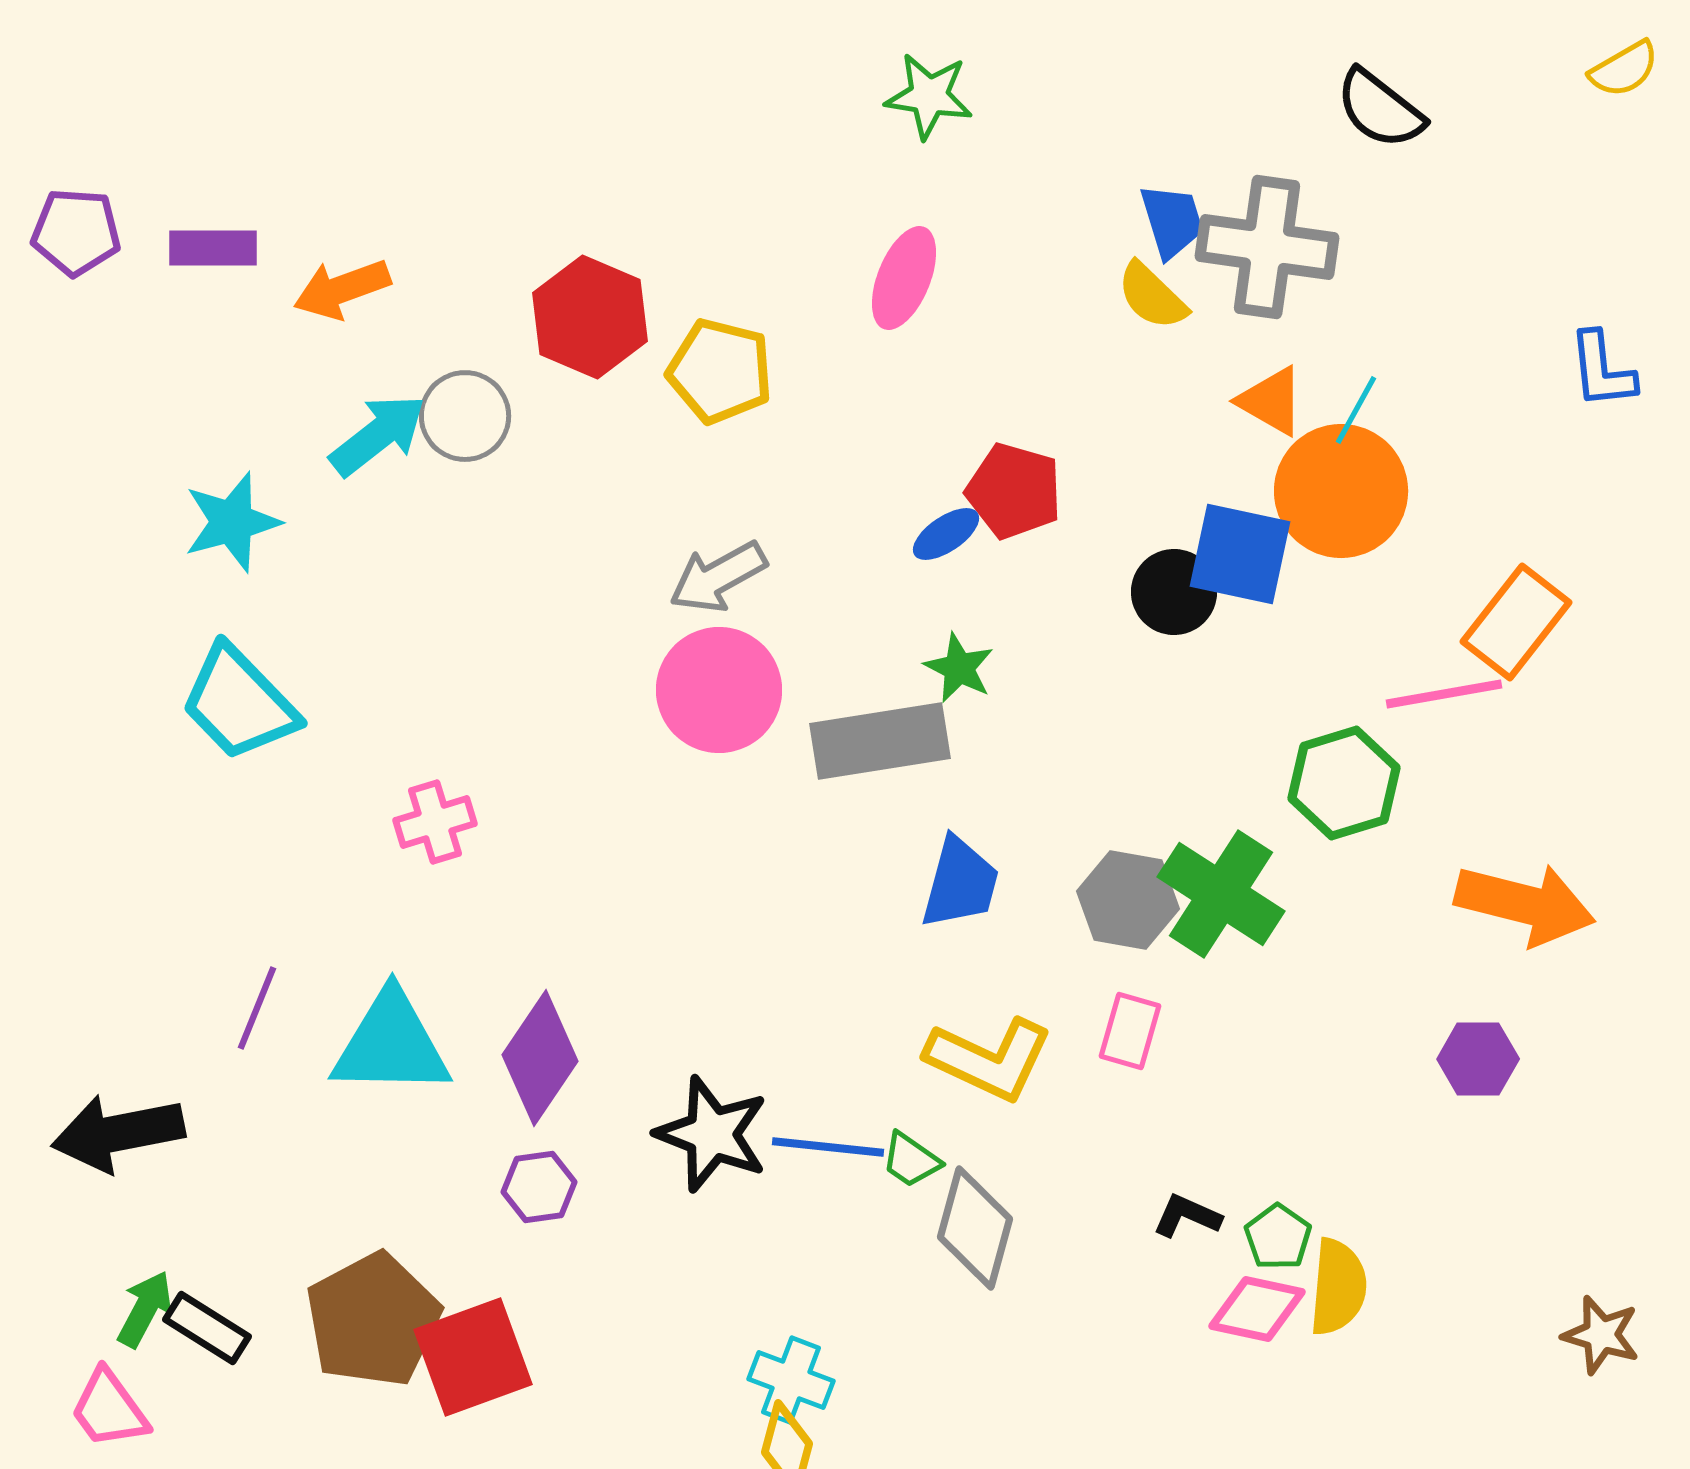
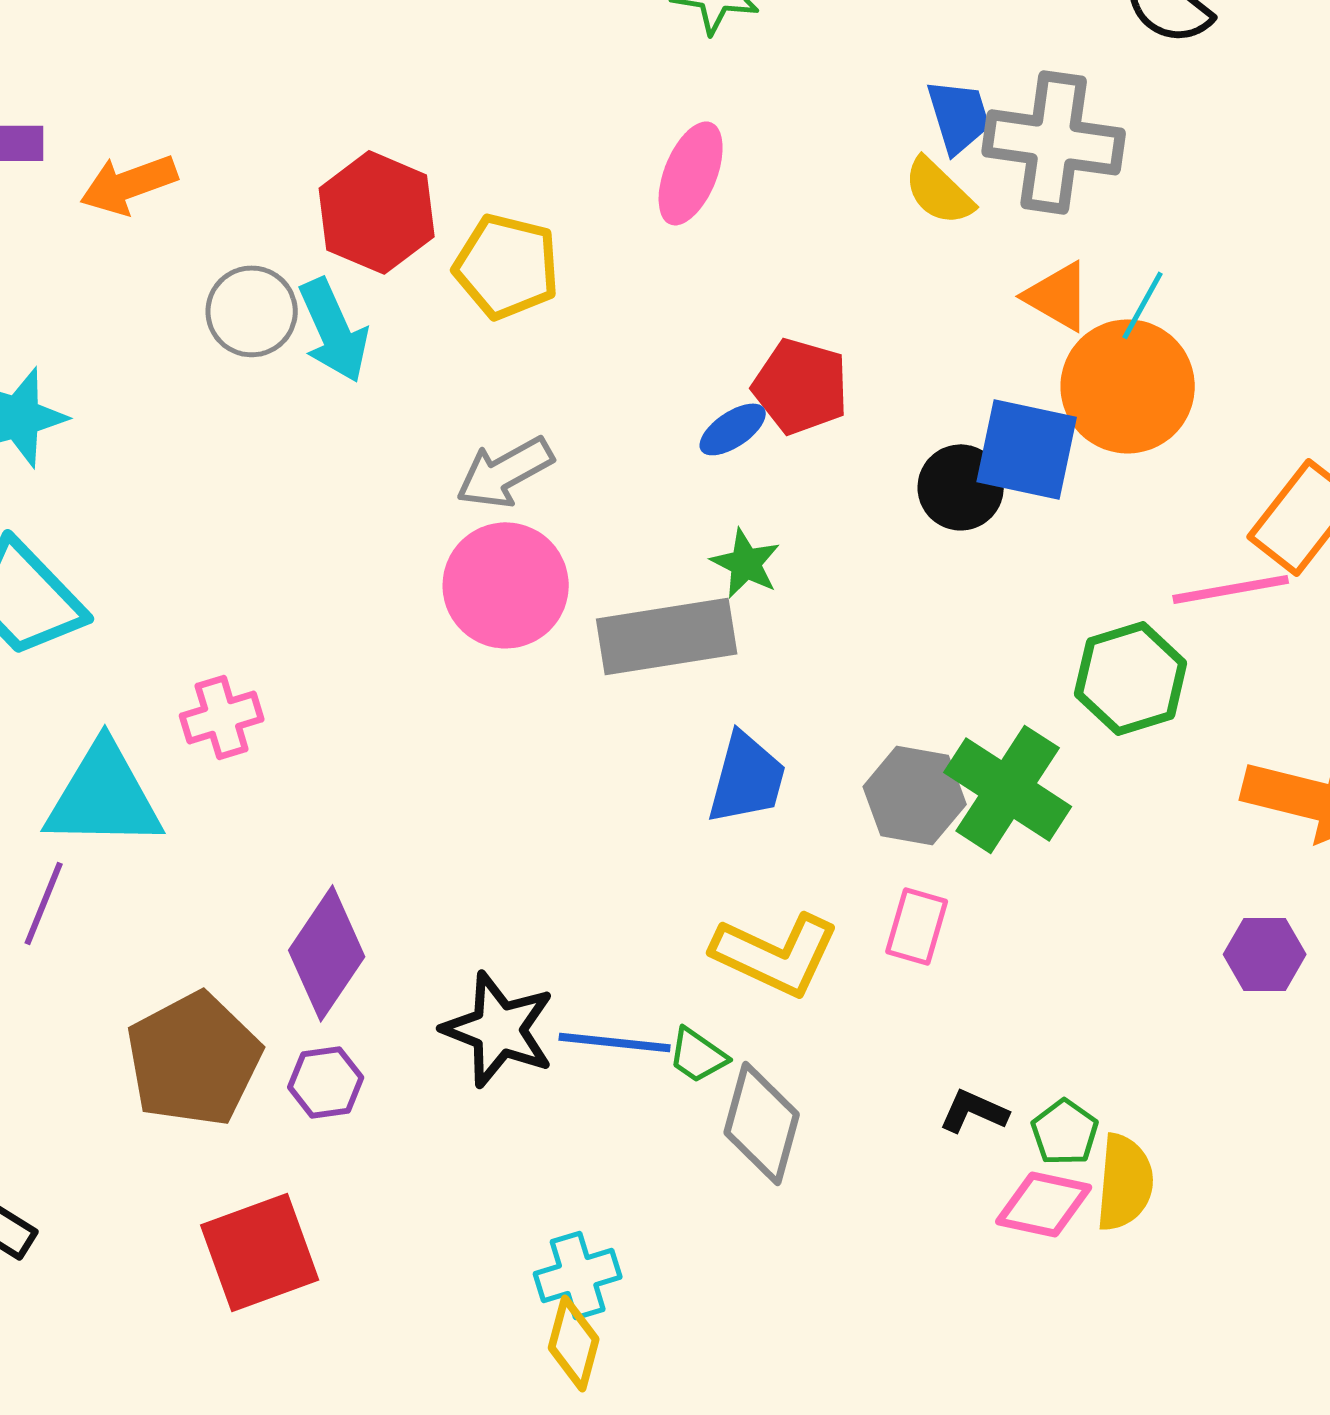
cyan arrow: (378, 435) -> (334, 330), moved, turned 104
cyan triangle: (391, 1044) -> (104, 796), moved
brown pentagon: (373, 1320) -> (194, 1059), moved
cyan cross: (791, 1380) -> (578, 1275), turned -38

